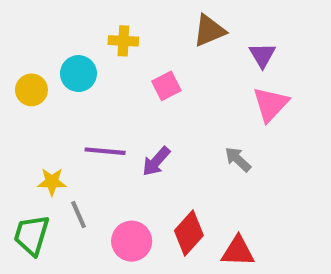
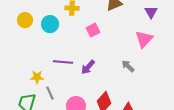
purple triangle: (262, 55) -> (151, 12), moved
yellow circle: (31, 90) -> (25, 20), moved

